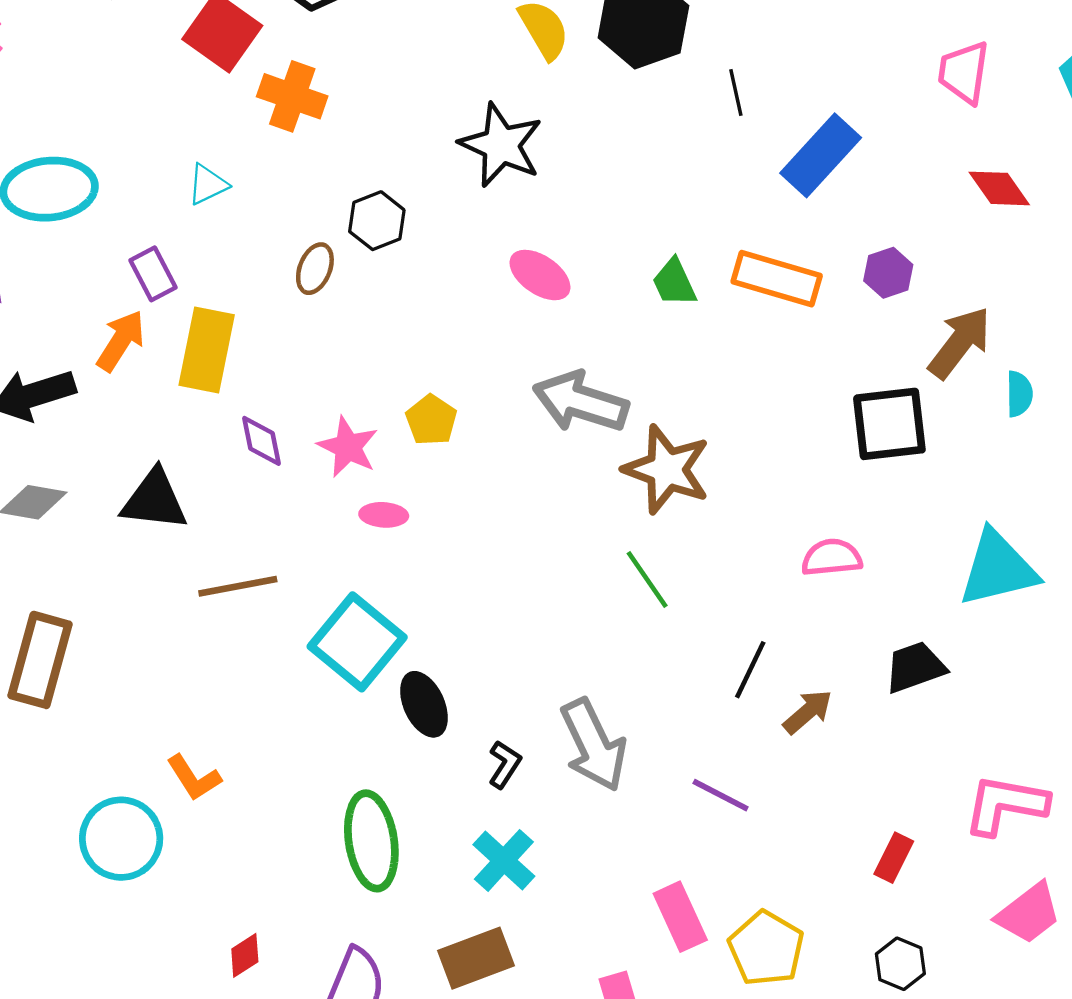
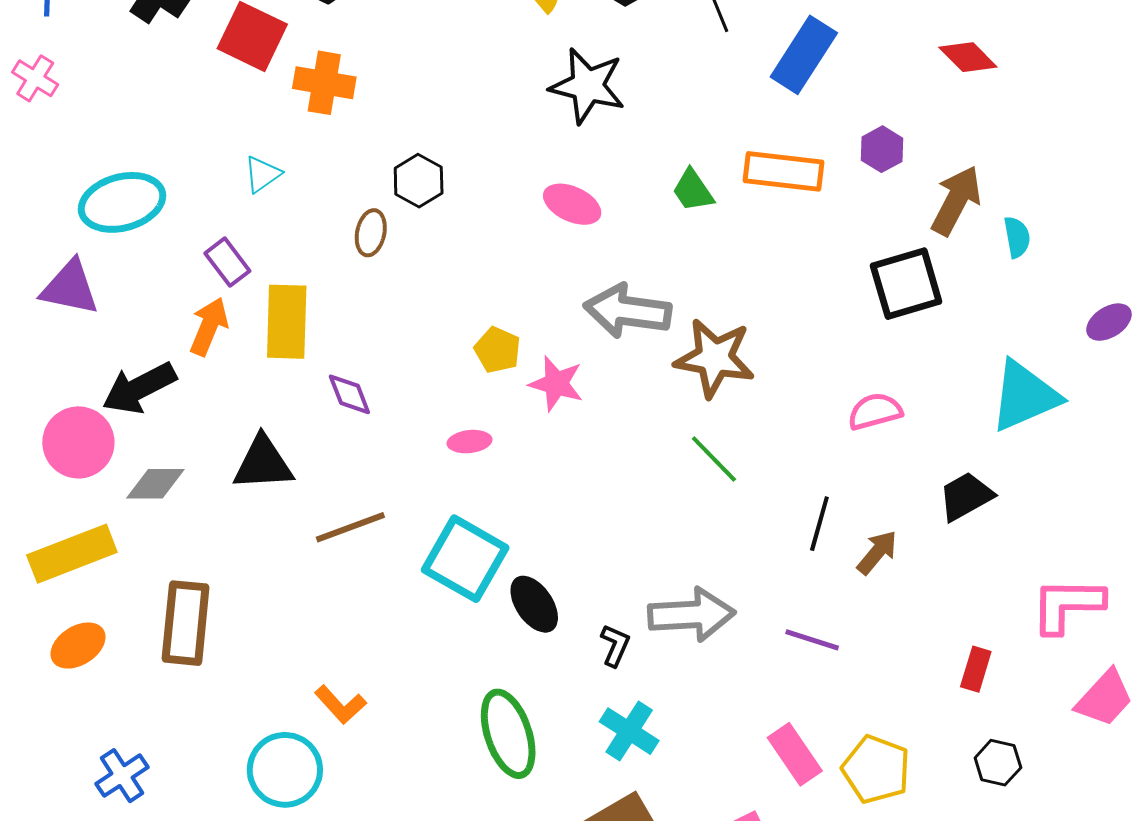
black star: (501, 145) -> (587, 86), moved
pink star: (348, 447) -> (556, 384), moved
gray arrow: (594, 745) -> (691, 615), turned -58

